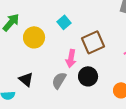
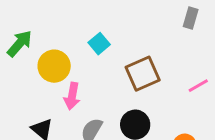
pink arrow: (71, 58) -> (72, 96), moved

